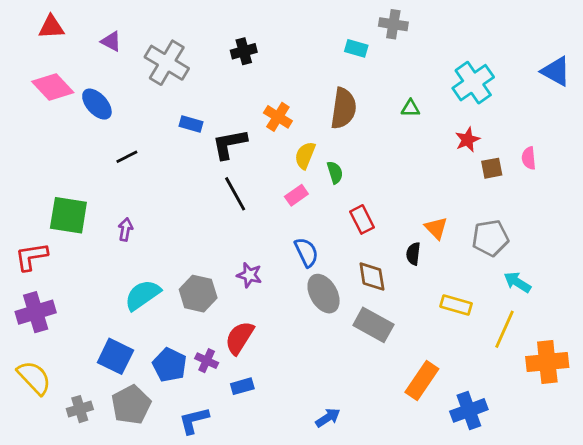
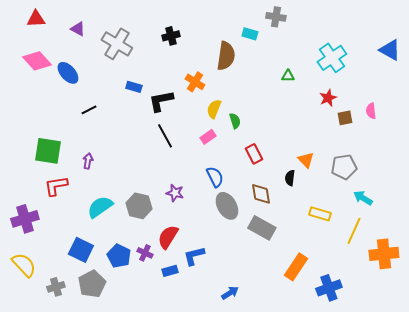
brown semicircle: (343, 108) -> (226, 56), moved
red L-shape: (31, 257) -> (56, 186), moved
blue L-shape: (194, 420) -> (194, 256), moved

